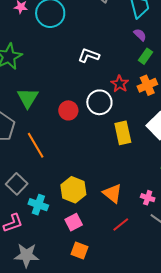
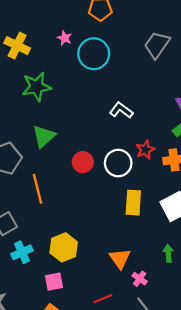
orange triangle: (113, 193) -> (120, 259), moved
cyan cross: (38, 205) -> (22, 252), turned 30

